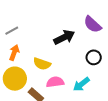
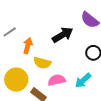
orange arrow: (14, 53) -> (28, 46), moved

